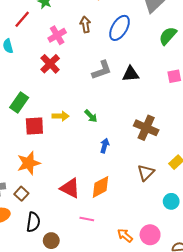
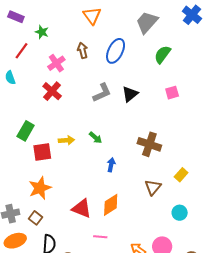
black triangle: (131, 74) -> (130, 94), turned -30

